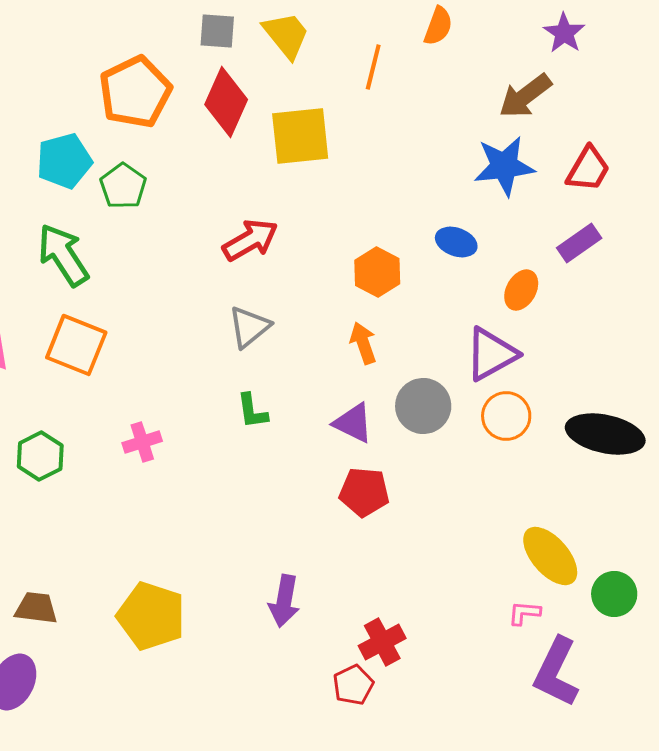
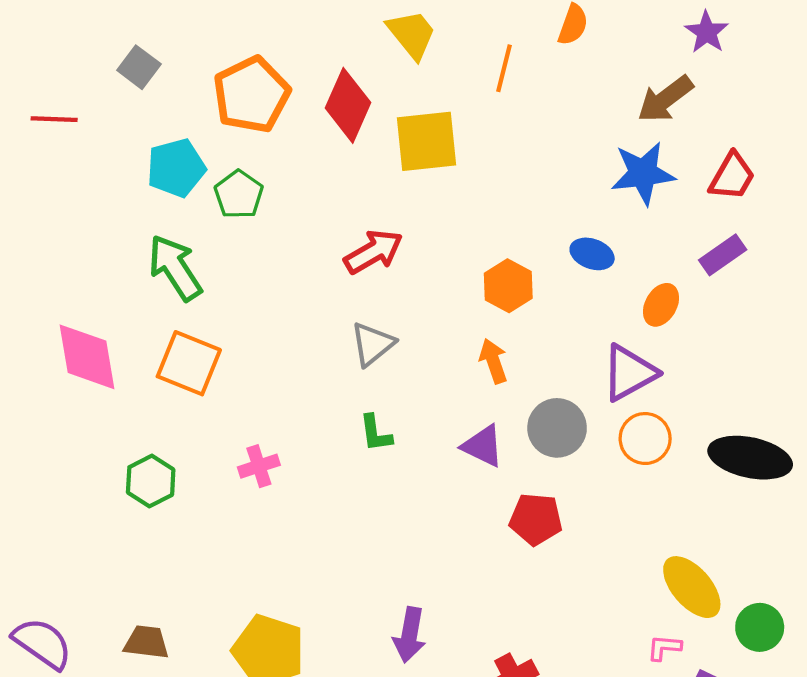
gray square: (217, 31) -> (139, 67), moved, turned 33
red pentagon: (364, 492) -> (536, 519), moved

